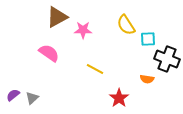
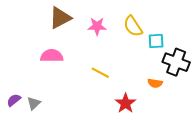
pink star: (83, 30) -> (97, 26), moved
pink semicircle: (49, 53) -> (52, 56), turned -35

